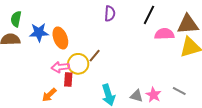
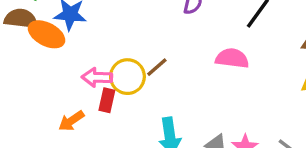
pink semicircle: (164, 34) -> (232, 58), moved
orange ellipse: (60, 38) -> (47, 34), moved, turned -50

